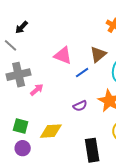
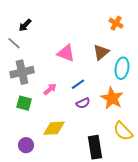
blue line: (82, 73) -> (78, 84), moved
pink arrow: (37, 90) -> (50, 89), moved
green square: (21, 126) -> (24, 103), moved

